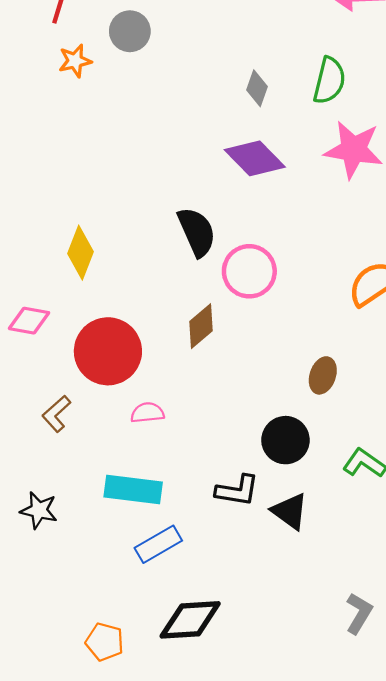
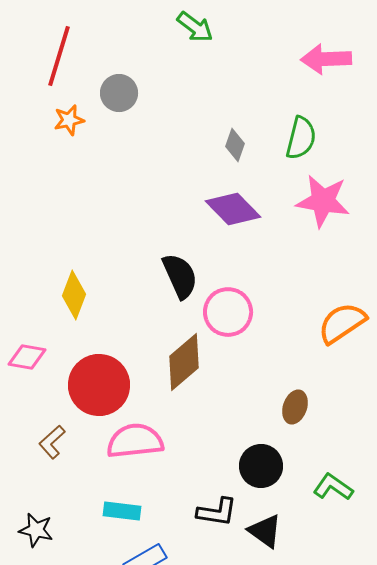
brown diamond: (201, 326) -> (184, 362), size x1.4
pink semicircle: (147, 413) -> (135, 441), size x1.8
cyan rectangle: (133, 489) -> (122, 511), size x0.7

